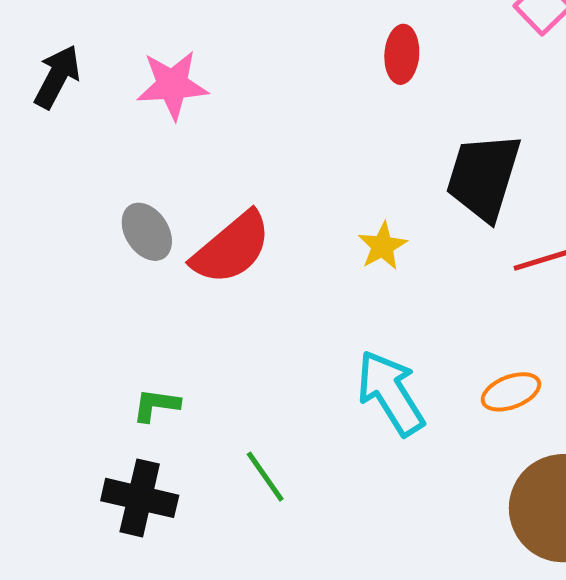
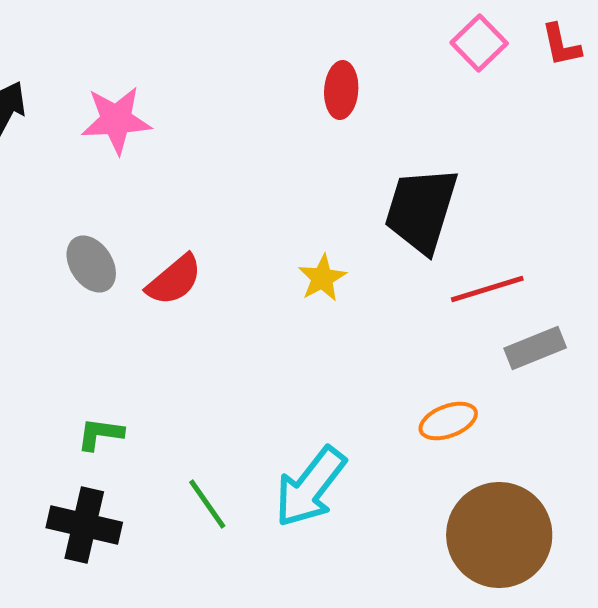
red semicircle: (232, 248) -> (174, 280), size x0.7
cyan arrow: (391, 393) -> (310, 487), moved, turned -110

